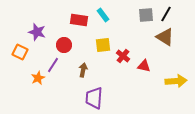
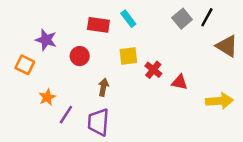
gray square: (146, 15) -> (182, 19), turned -35
brown triangle: (165, 37) -> (227, 46), moved
purple line: (53, 65) -> (66, 115), moved
purple trapezoid: (94, 98) -> (98, 122), moved

